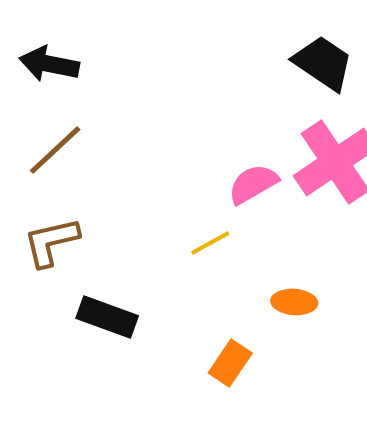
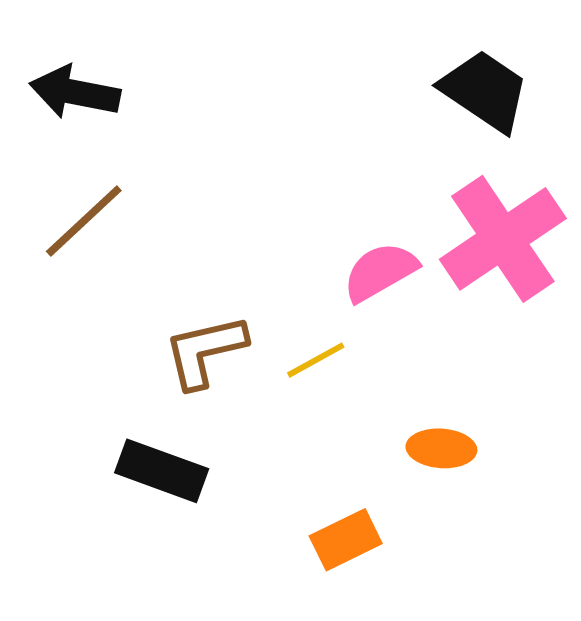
brown L-shape: (51, 242) -> (205, 351), moved
orange rectangle: (230, 363) -> (346, 540), turned 30

